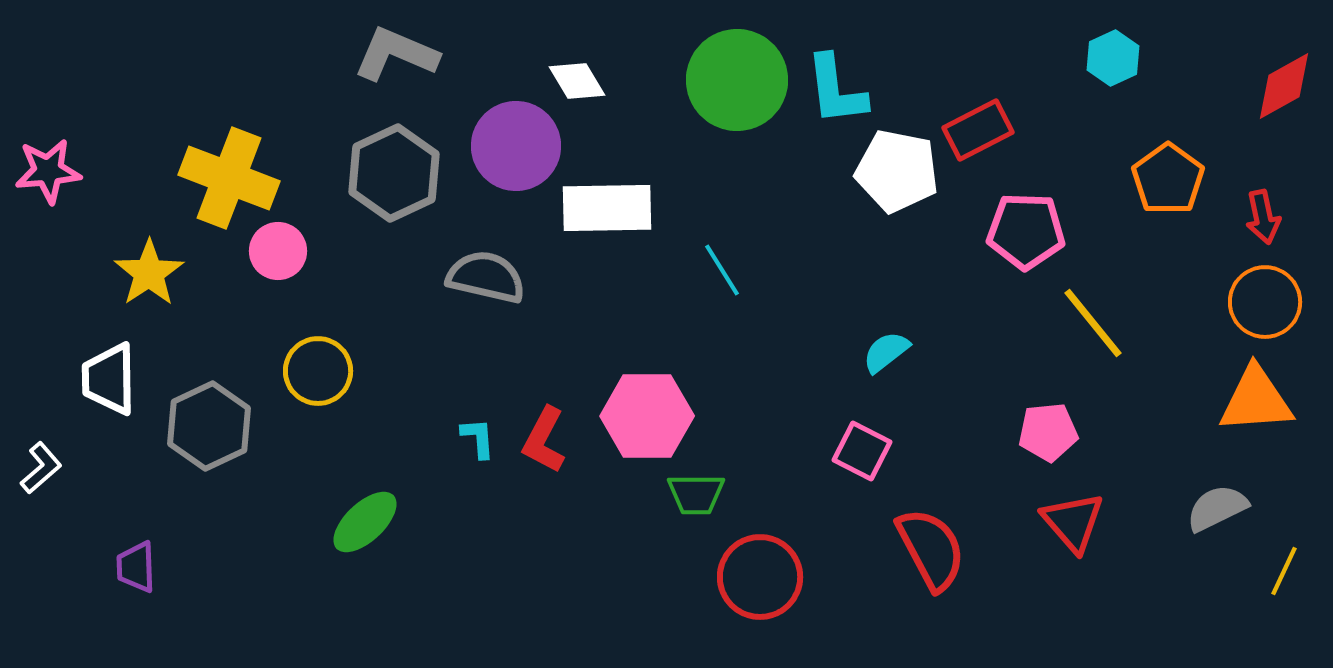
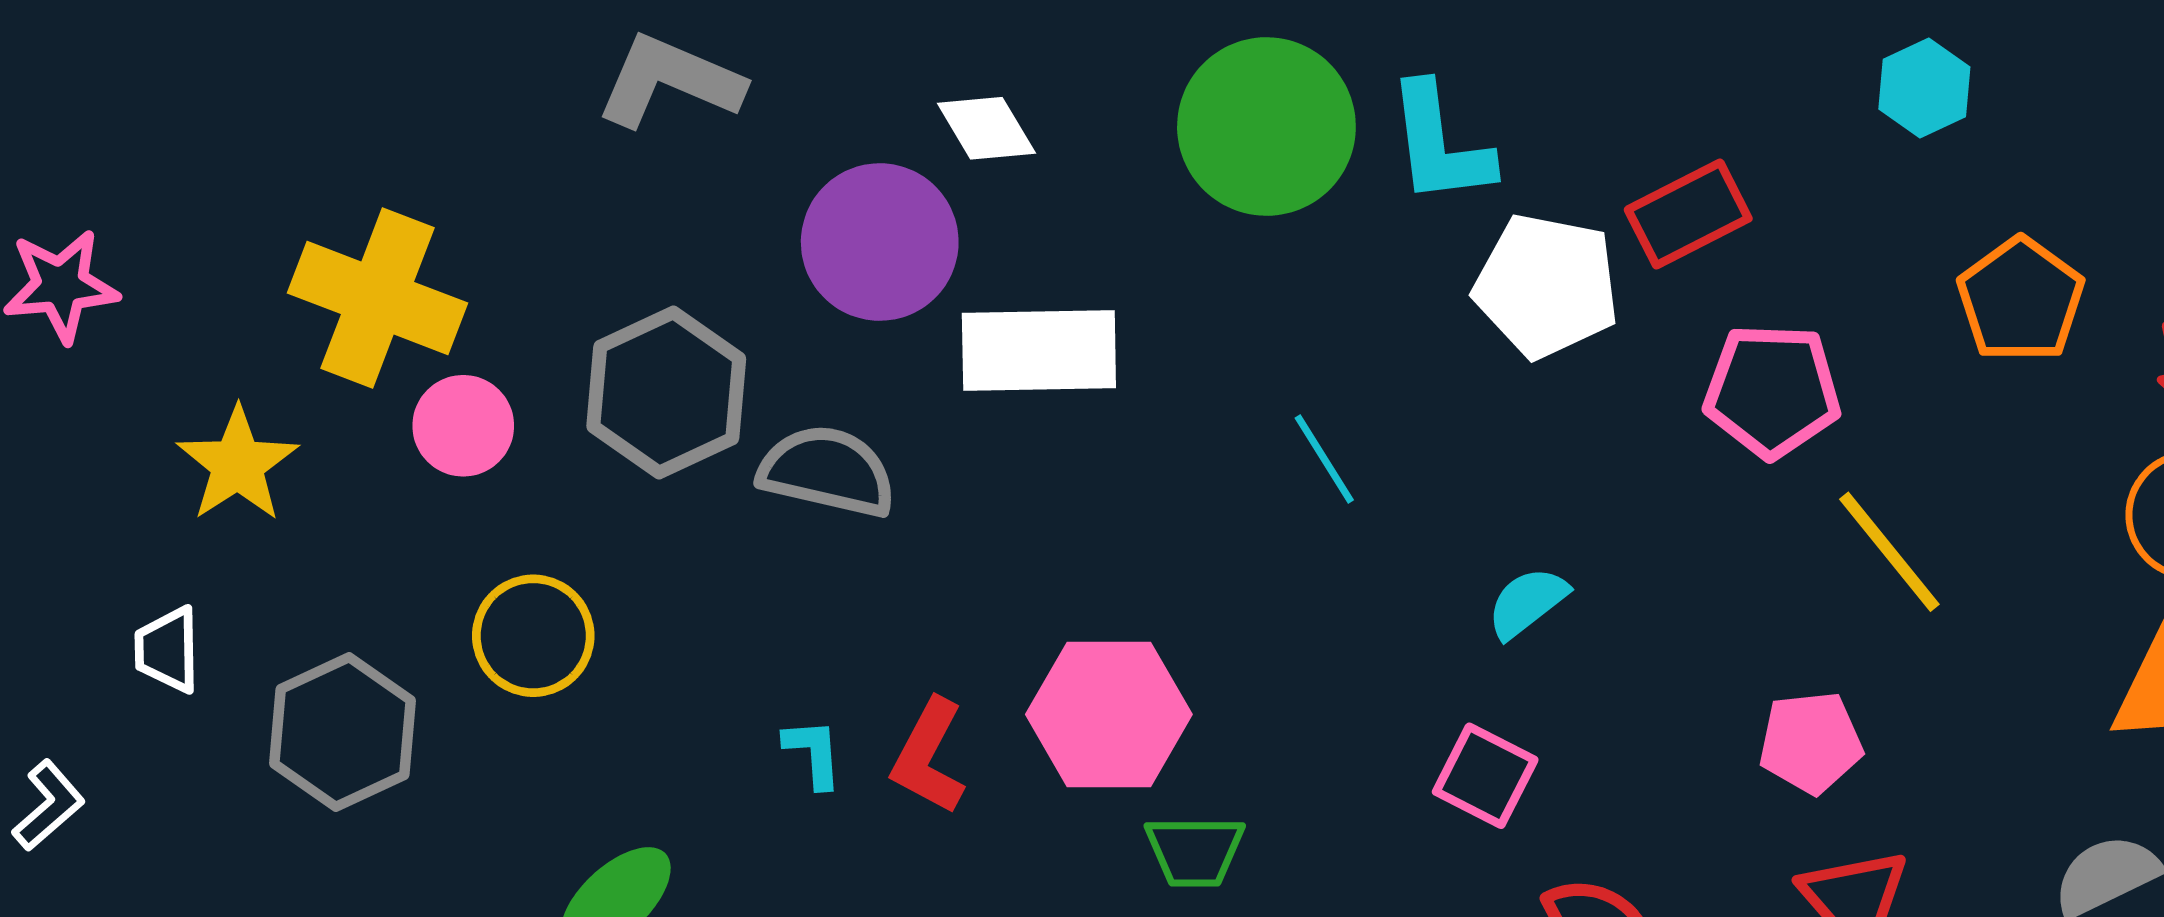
gray hexagon: (394, 173) -> (666, 393), moved
cyan line: (722, 270) -> (1324, 459), moved
white trapezoid: (109, 379) -> (168, 650), size x0.7

